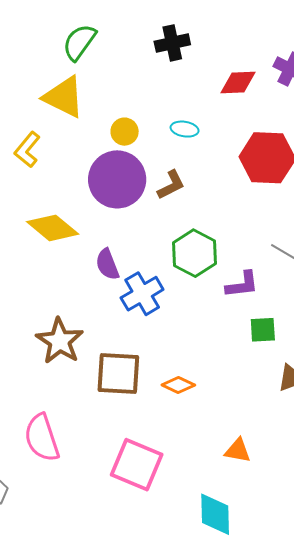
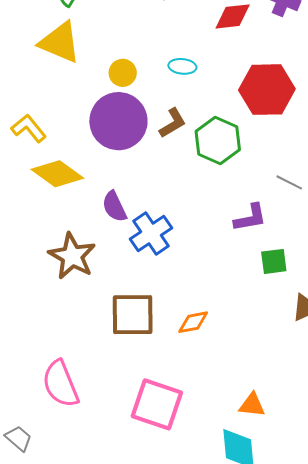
yellow L-shape: (27, 150) -> (29, 128), moved, turned 105
green hexagon: (194, 253) -> (218, 140), moved
brown star: (60, 341) -> (72, 256), moved
orange diamond: (178, 385) -> (193, 322), turned -32
orange triangle: (238, 451) -> (252, 405), moved

